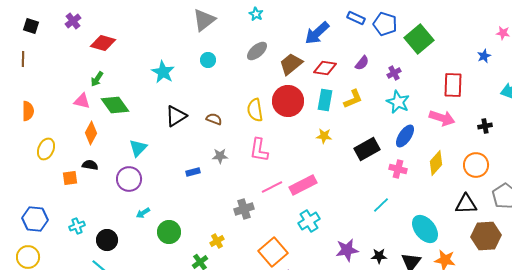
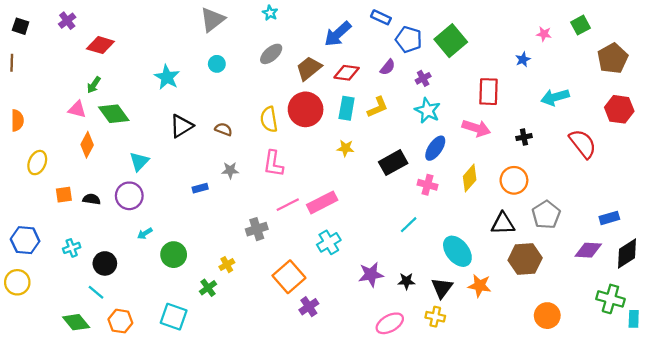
blue pentagon: (385, 24) -> (409, 39), moved
black semicircle: (90, 165) -> (92, 199), moved

